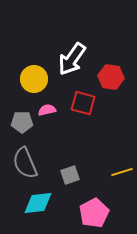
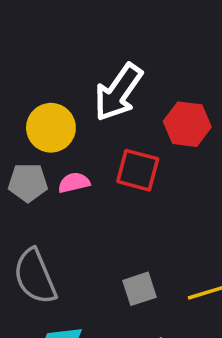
gray pentagon: (22, 122) -> (28, 183), moved
gray square: (70, 175) -> (139, 289), moved

